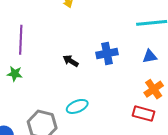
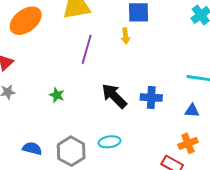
purple line: (21, 40) -> (87, 49), moved
black arrow: (71, 61) -> (114, 96), size x1.8

